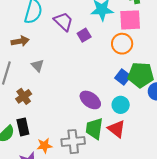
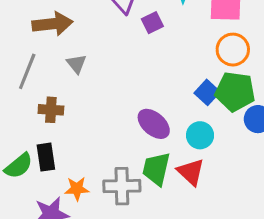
brown arrow: (20, 41) -> (52, 24), size x1.4
orange circle: (122, 44) -> (233, 50), moved
brown cross: (24, 96) -> (51, 110), turned 35

